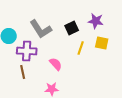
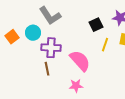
gray L-shape: (41, 29) -> (50, 16), moved
pink semicircle: (56, 64) -> (80, 61), size x1.6

